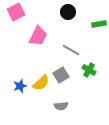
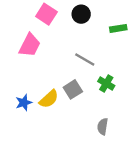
pink square: (16, 12) -> (46, 14), moved, turned -30
pink trapezoid: (38, 36) -> (30, 45), moved
gray semicircle: (61, 106) -> (103, 127), moved, turned 104

